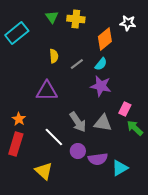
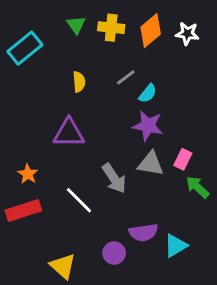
orange diamond: (105, 39) -> (151, 31), moved
gray line: (77, 64) -> (126, 77), moved
gray triangle: (103, 123) -> (151, 164), moved
red rectangle: (16, 144) -> (23, 211), turned 55
purple circle: (78, 151) -> (114, 253), moved
yellow triangle: (44, 171) -> (63, 266), moved

